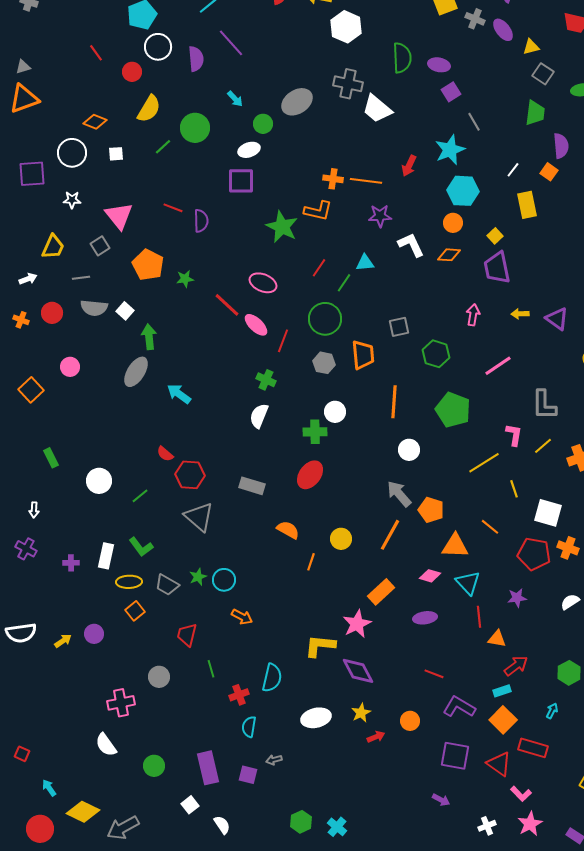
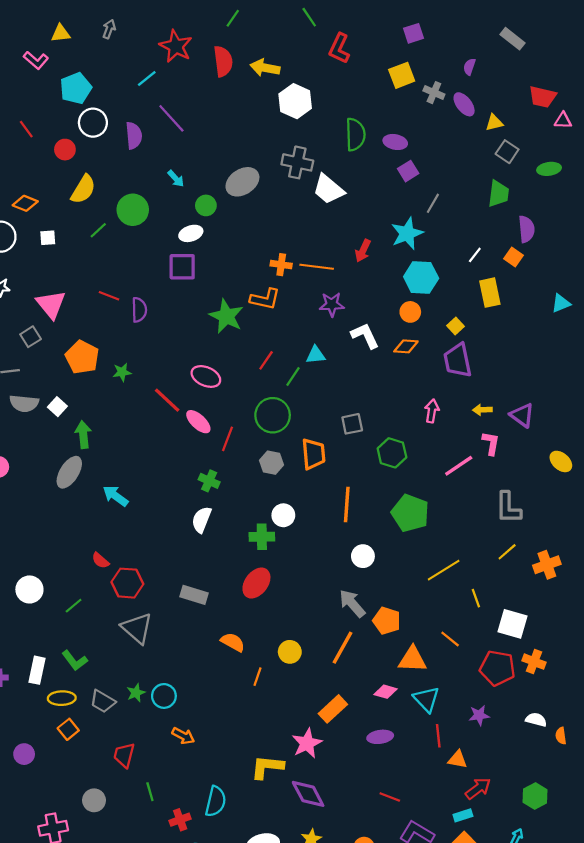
gray line: (474, 122) -> (433, 203), turned 60
pink L-shape: (514, 435) -> (491, 443), moved
white semicircle: (570, 602) -> (536, 720), turned 48

